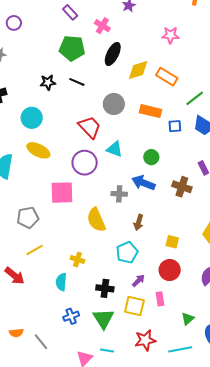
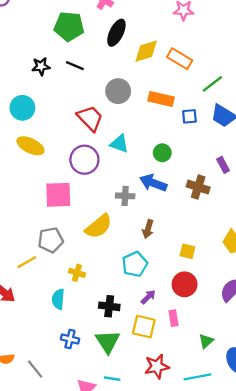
gray pentagon: (28, 217) -> (51, 240), moved
yellow semicircle: (96, 220) -> (99, 226), turned -105
blue cross: (71, 316) -> (70, 339), turned 35

